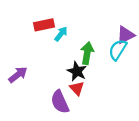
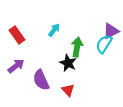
red rectangle: (44, 25) -> (17, 35), moved, turned 66
red triangle: (77, 88) -> (68, 90), moved
purple semicircle: (60, 102) -> (41, 80), moved

